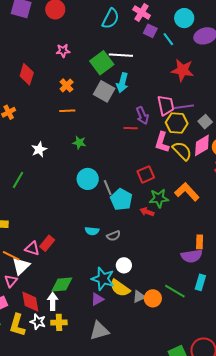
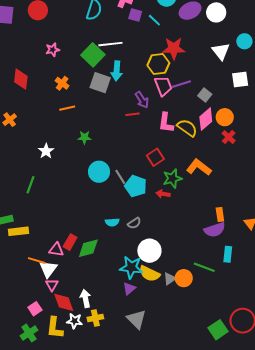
yellow hexagon: (177, 123) -> (158, 64), moved
white circle: (124, 265) -> (149, 251), size x1.5
pink triangle: (11, 281) -> (52, 285), moved
green diamond: (62, 285) -> (88, 248), moved
gray triangle: (99, 331) -> (136, 319), turned -50

